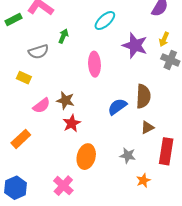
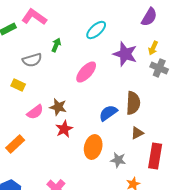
pink ellipse: (94, 64) -> (86, 72), turned 45
orange ellipse: (86, 157) -> (93, 147), moved

